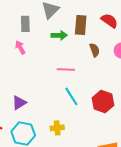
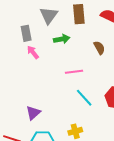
brown rectangle: (81, 25) -> (79, 14), moved
pink arrow: (20, 47) -> (33, 52), moved

